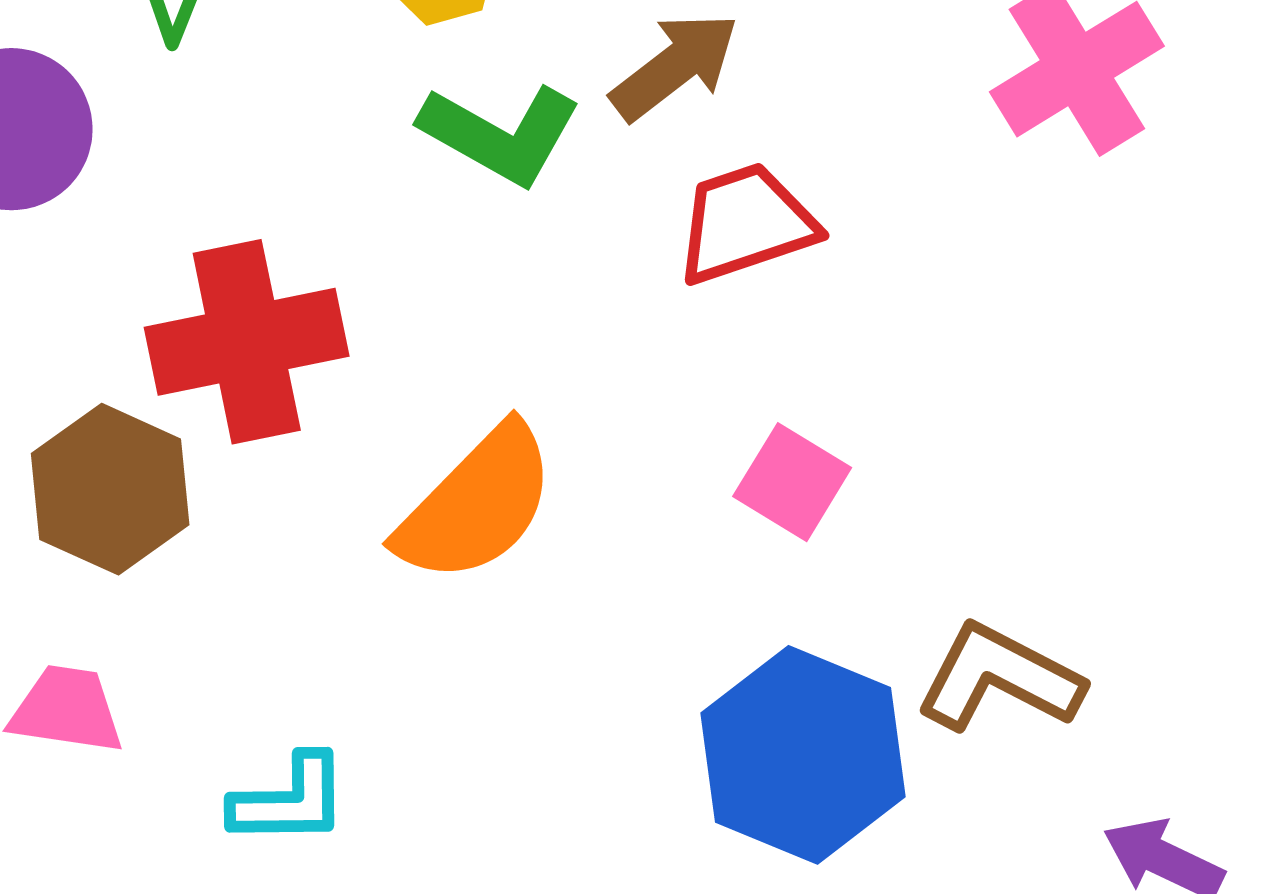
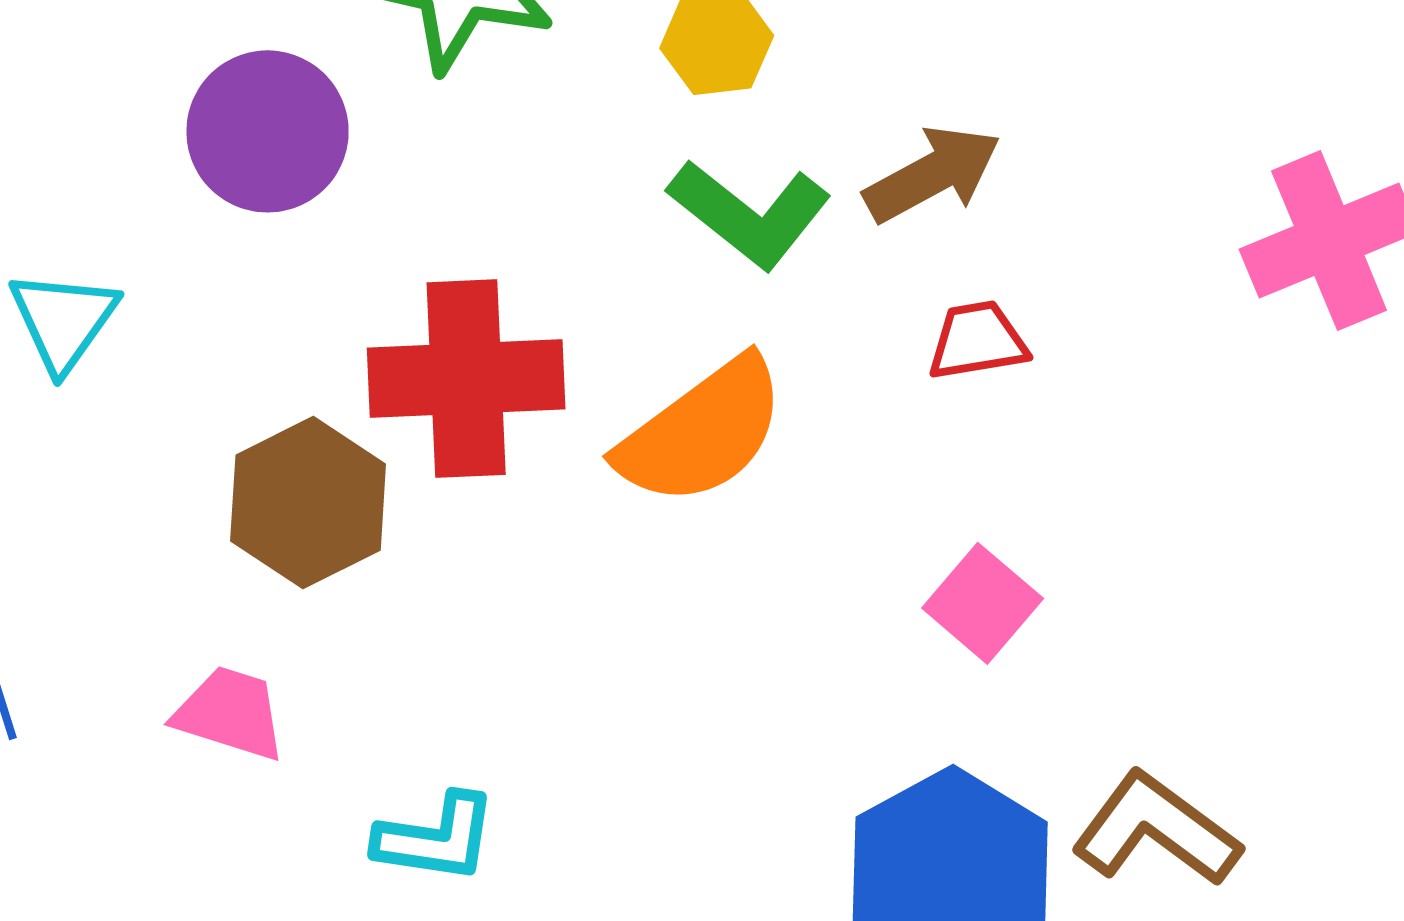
red trapezoid: (745, 223) -> (977, 341), size x0.7
orange semicircle: (476, 504) -> (702, 432), moved

